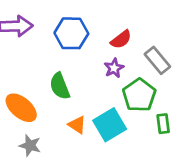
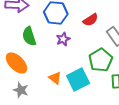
purple star: (114, 68) -> (63, 39), moved
green semicircle: (60, 86) -> (29, 36), moved

